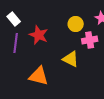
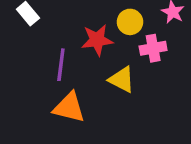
red star: (39, 35) -> (97, 40), moved, turned -30
purple line: (16, 43) -> (61, 65), moved

